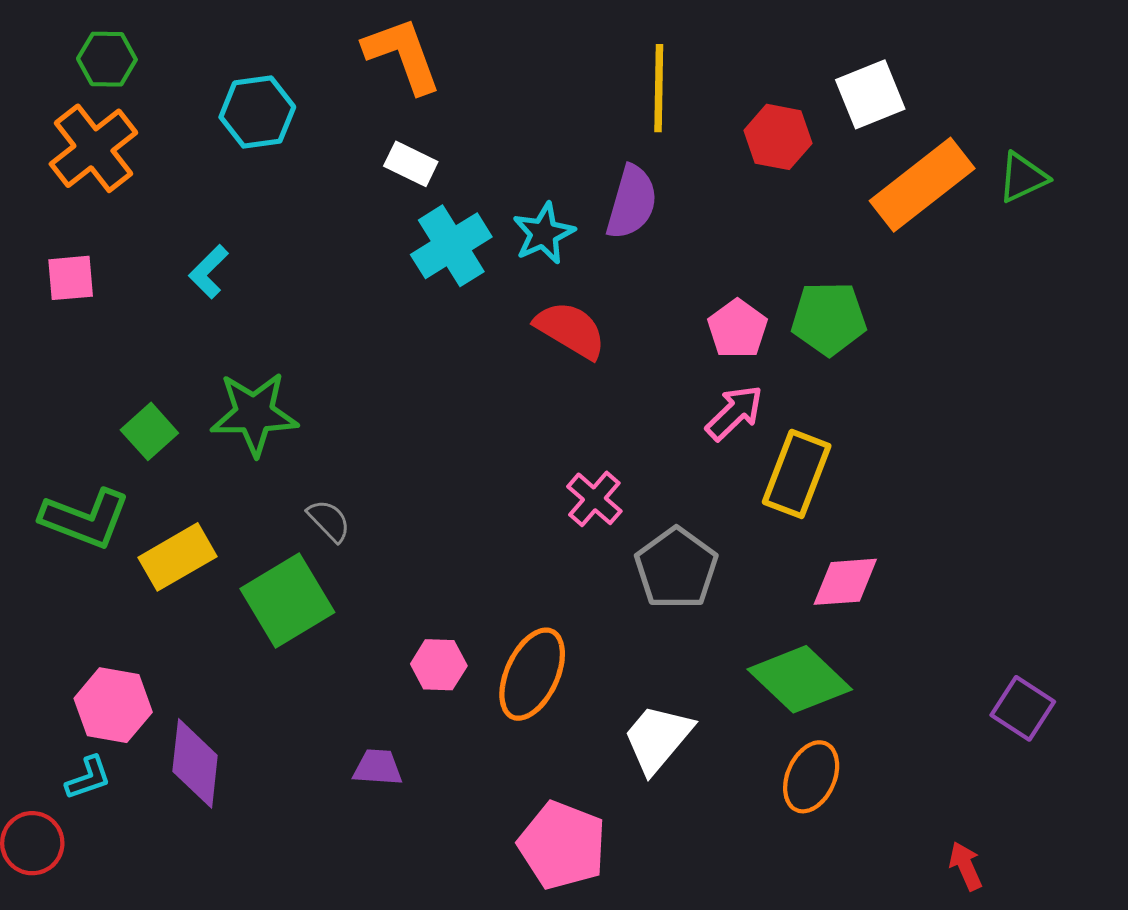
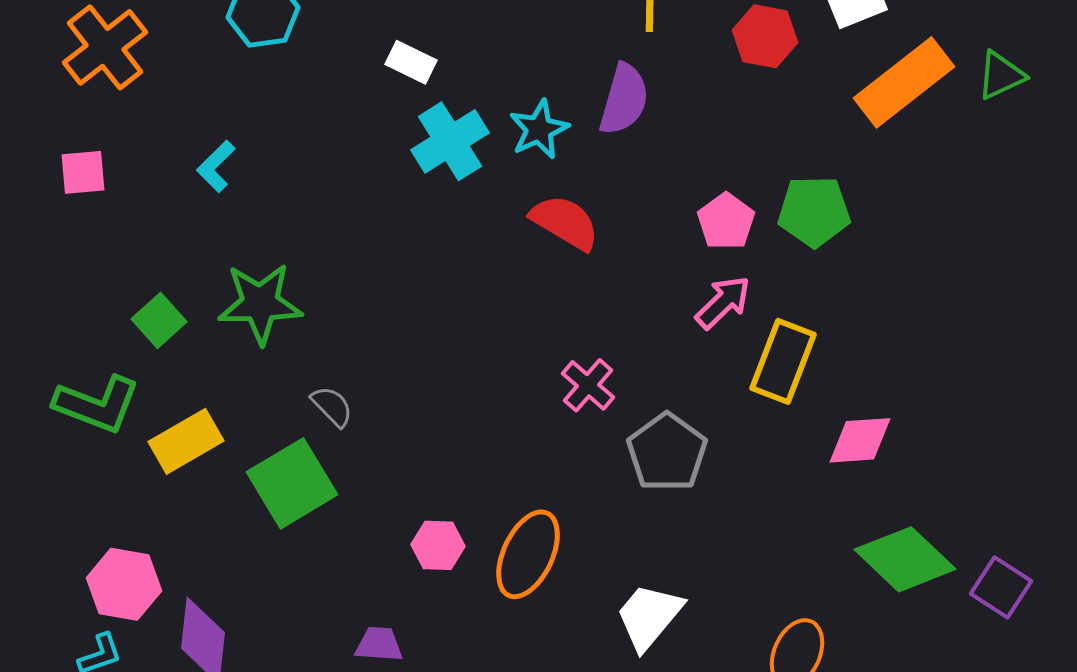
pink diamond: (845, 582) -> (860, 440), moved
green diamond: (800, 679) -> (905, 559), moved

